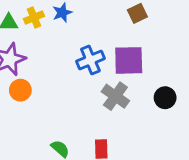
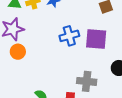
gray cross: (115, 96) -> (87, 81), moved, turned -36

